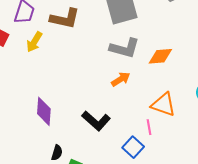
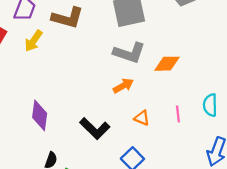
orange triangle: (163, 104) -> (142, 118), moved, size x0.6
pink line: (149, 127) -> (178, 114), moved

